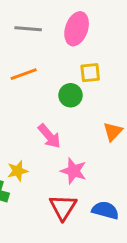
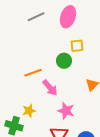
gray line: (28, 29) -> (36, 17), turned -30
orange line: (24, 74) -> (33, 73), moved

